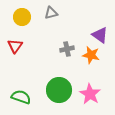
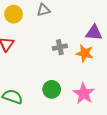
purple triangle: (100, 35) -> (94, 33), turned -30
green circle: (59, 90) -> (52, 89), size x0.7

